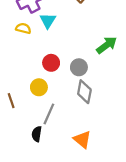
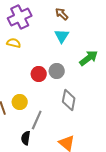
cyan triangle: (48, 21) -> (62, 36), moved
gray circle: (79, 67) -> (57, 71), moved
yellow circle: (39, 87) -> (20, 102), moved

